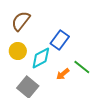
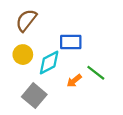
blue rectangle: (60, 40) -> (71, 42), turned 54

